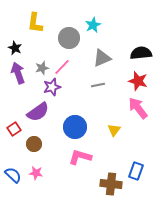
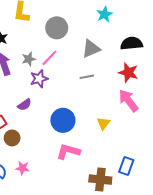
cyan star: (93, 25) -> (105, 14), moved
purple semicircle: (38, 112) -> (25, 105), size x0.6
brown circle: (34, 144) -> (12, 138), moved

